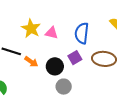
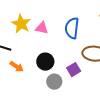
purple square: (75, 58) -> (74, 70), moved
orange arrow: (31, 62) -> (17, 67), moved

